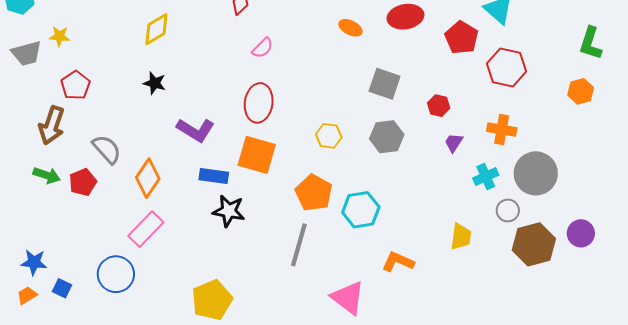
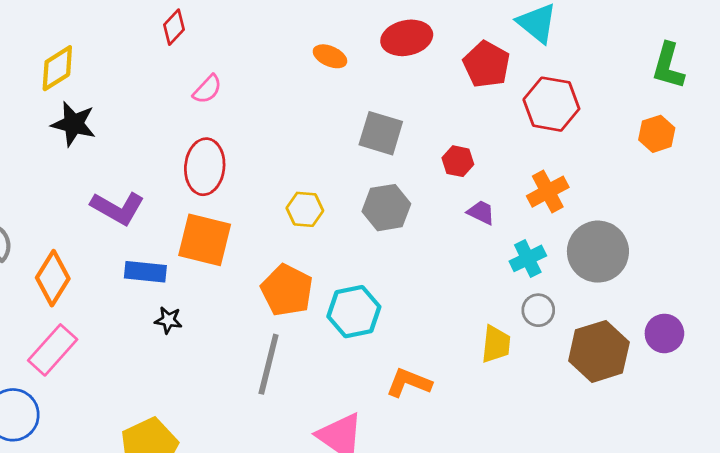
black star: (155, 83) -> (74, 124), moved, size x1.4
orange cross: (502, 130) -> (548, 192), turned -36
purple trapezoid: (454, 143) -> (481, 212), turned 85
gray circle: (508, 210) -> (538, 310), moved
black star: (229, 211) -> (168, 320), size x0.6

